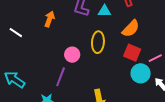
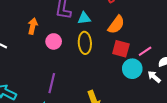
cyan triangle: (104, 11) -> (84, 18), moved
pink circle: (72, 55) -> (54, 41), moved

